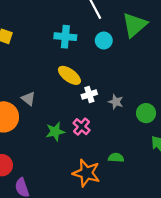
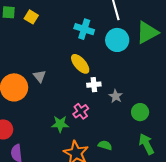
cyan circle: (104, 40) -> (117, 40), size x1.5
green star: (55, 132) -> (60, 124), moved

